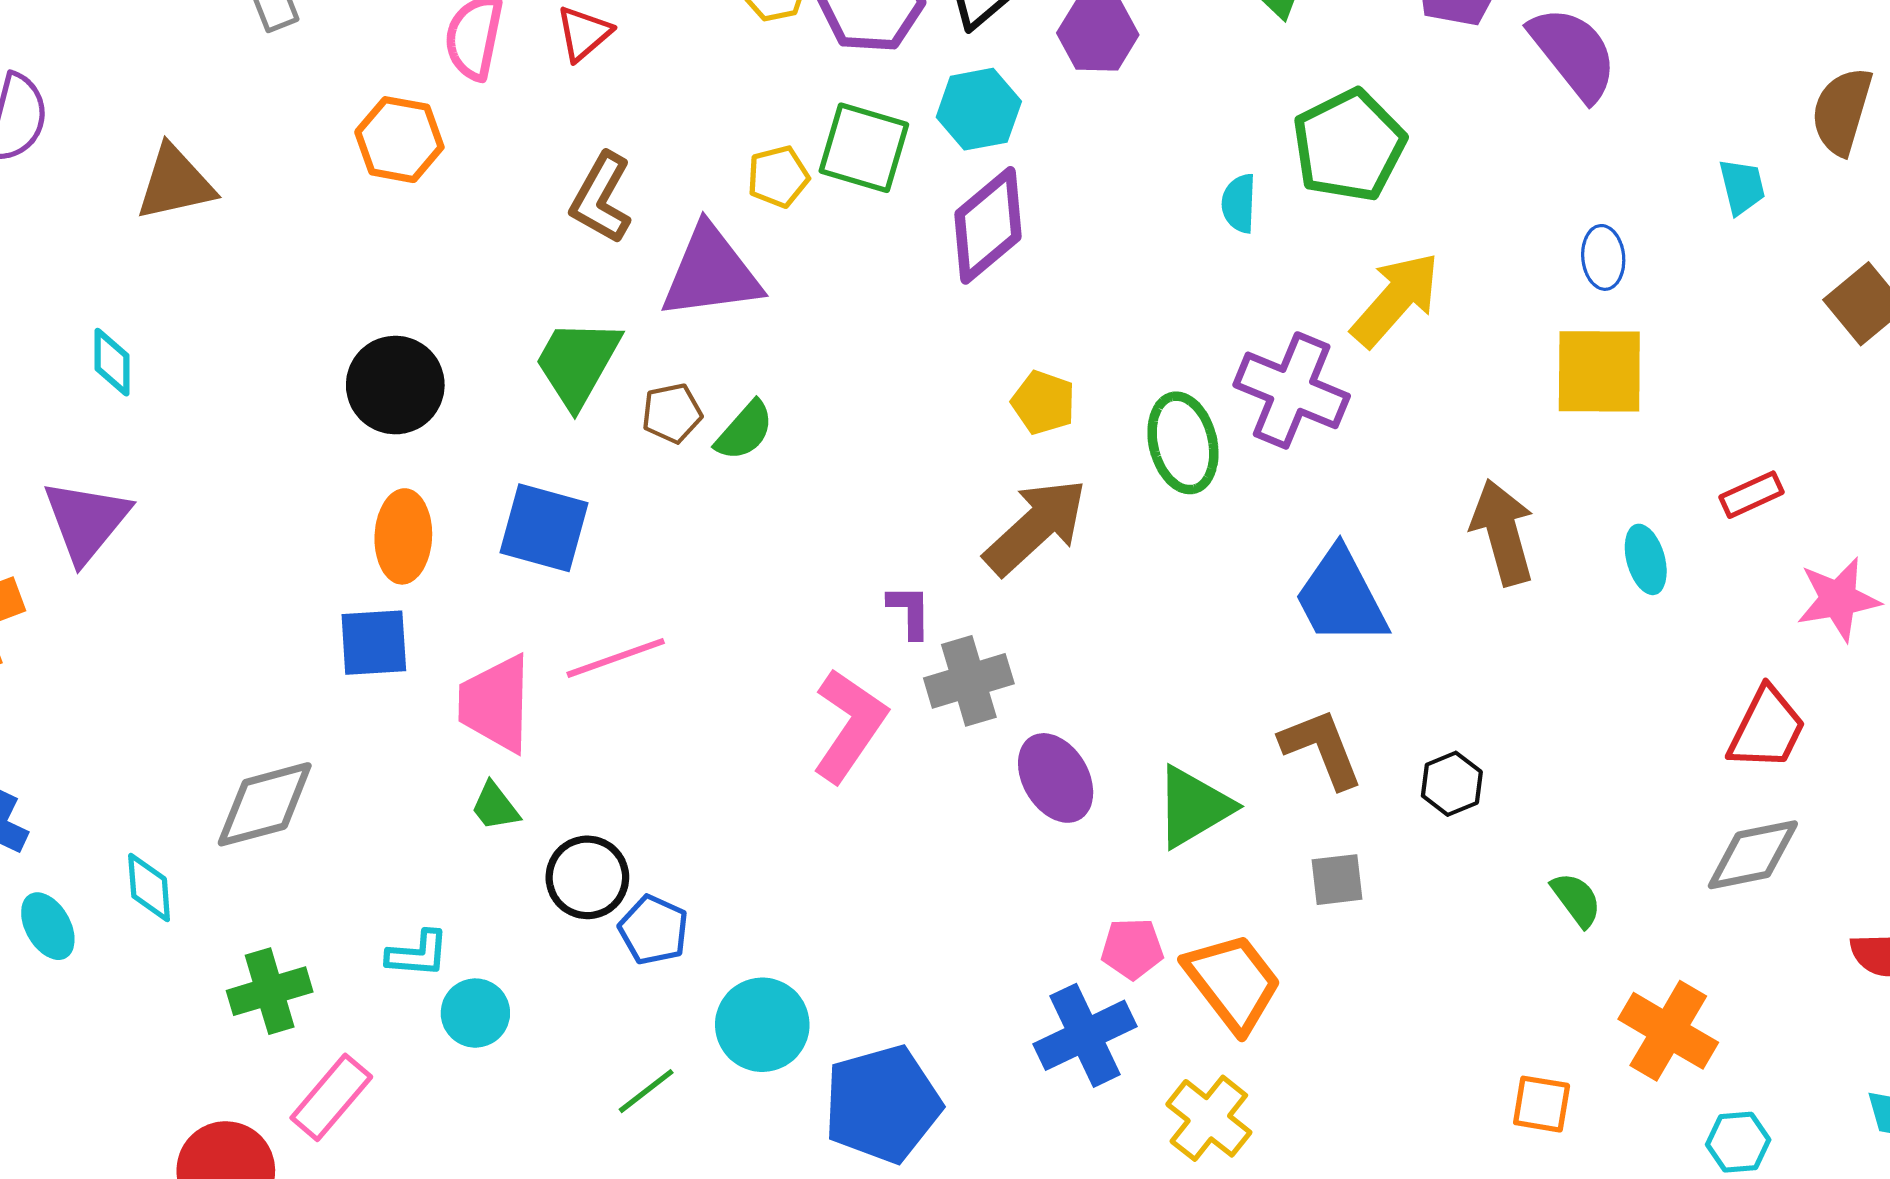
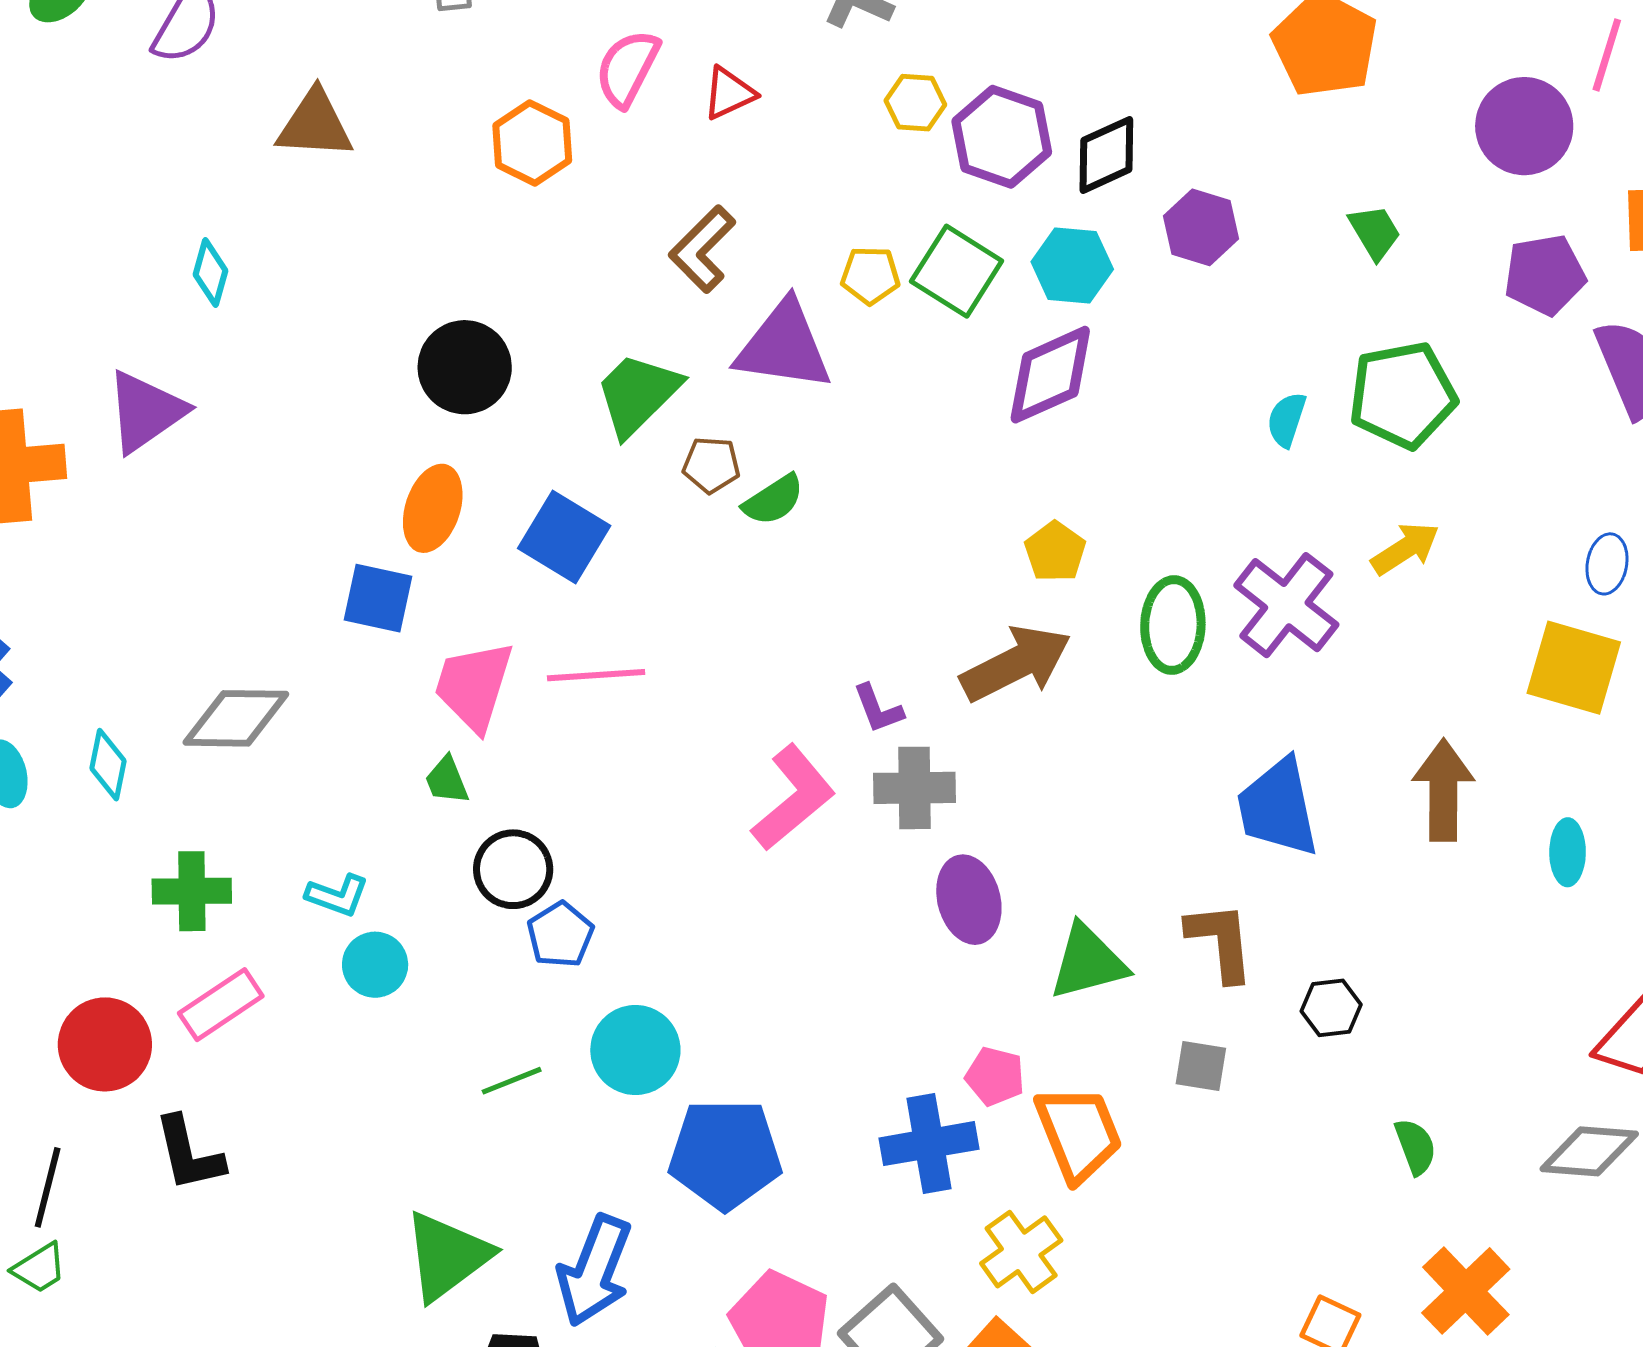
yellow arrow: (1396, 299) -> (1405, 549), size x0.7
purple L-shape: (910, 611) -> (878, 709), turned 144

